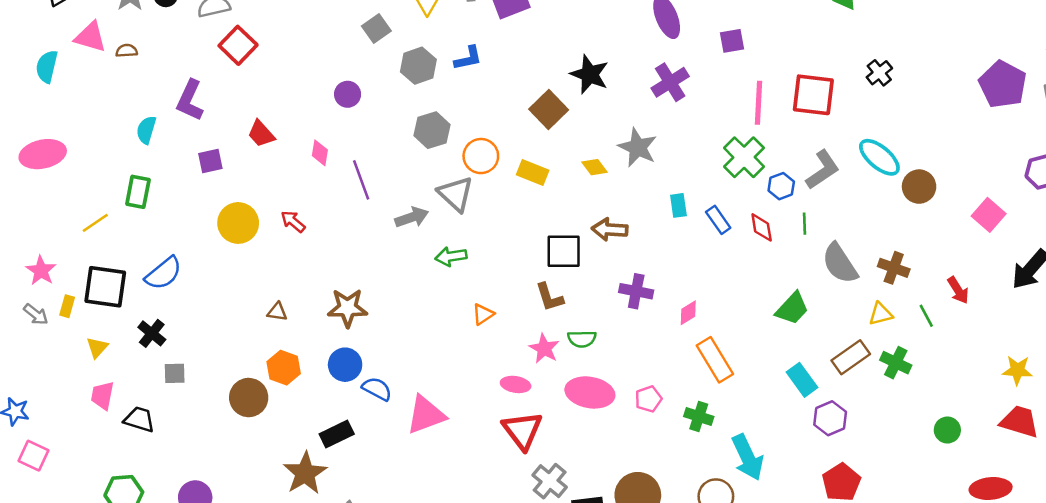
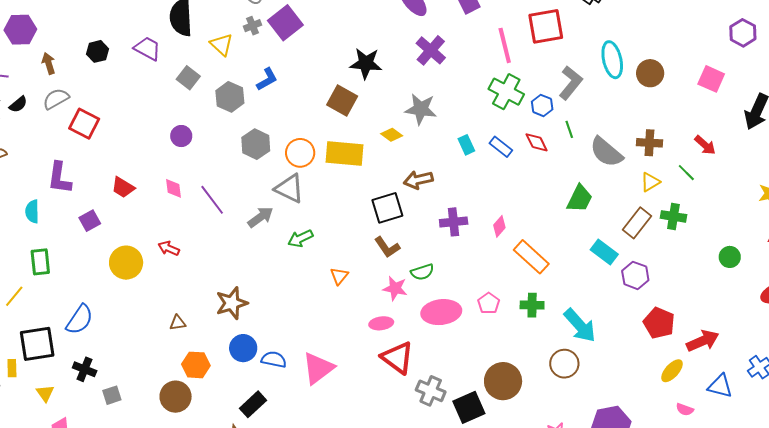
cyan ellipse: (879, 157) -> (612, 60), turned 54
yellow rectangle: (533, 173) -> (345, 154), size x1.5

